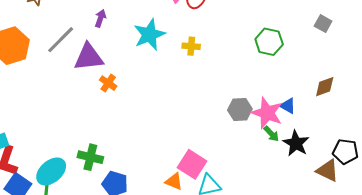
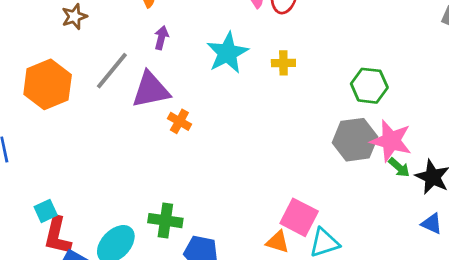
green hexagon: (269, 42) -> (369, 86), moved
blue triangle: (288, 106) -> (432, 224), moved
gray hexagon: (240, 109) -> (355, 140), size x1.4

